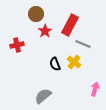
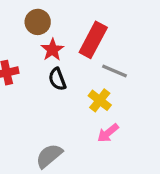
black semicircle: (55, 64) -> (57, 79), moved
pink arrow: (95, 89) -> (108, 133), moved, turned -144

